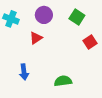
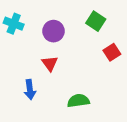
purple circle: (44, 15) -> (53, 31), moved
red triangle: (36, 38) -> (50, 63), moved, turned -32

